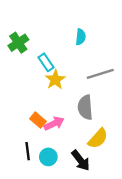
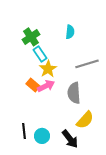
green cross: (18, 43) -> (31, 37), moved
orange rectangle: (38, 120) -> (33, 85), moved
pink arrow: (54, 123) -> (46, 86), moved

